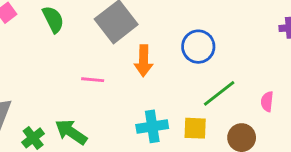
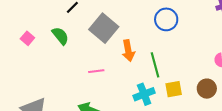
blue circle: (198, 47) -> (166, 19), moved
green line: (219, 93) -> (155, 65), moved, turned -55

